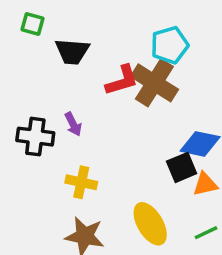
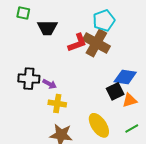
purple arrow: (73, 124) -> (50, 84), moved, turned -32

